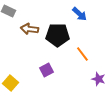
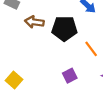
purple square: (46, 70) -> (70, 76), moved

